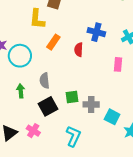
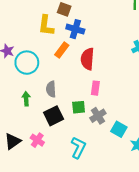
blue cross: (96, 32) -> (75, 29), moved
red semicircle: (79, 50) -> (87, 59), size x1.5
pink rectangle: (118, 64) -> (95, 88), moved
gray cross: (91, 104) -> (98, 116), turned -35

